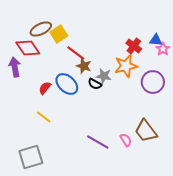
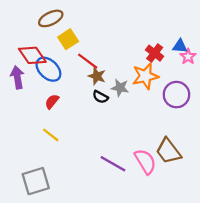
brown ellipse: (41, 29) -> (51, 18), moved
blue ellipse: (67, 84) -> (48, 69), moved
black semicircle: (95, 84) -> (100, 97), moved
pink semicircle: (126, 140) -> (145, 161), size x1.6

